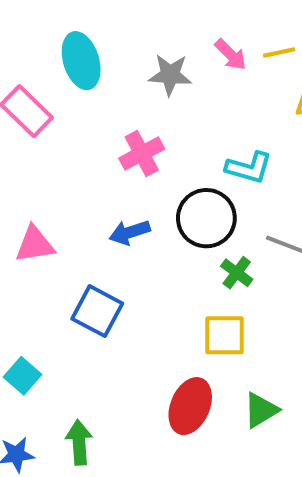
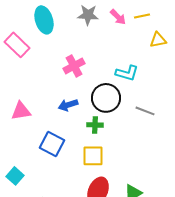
gray star: (170, 75) -> (88, 15), moved
green cross: (237, 273) -> (95, 125), moved, turned -35
yellow square: (225, 335) -> (93, 156), moved

